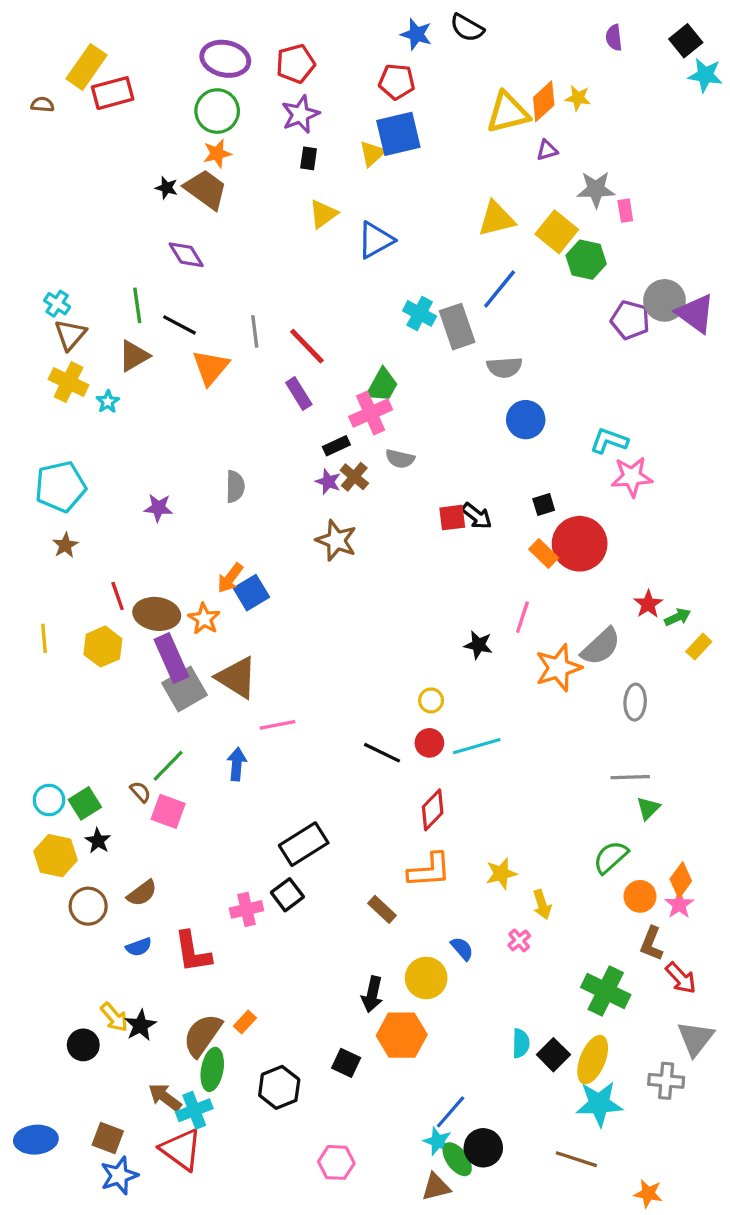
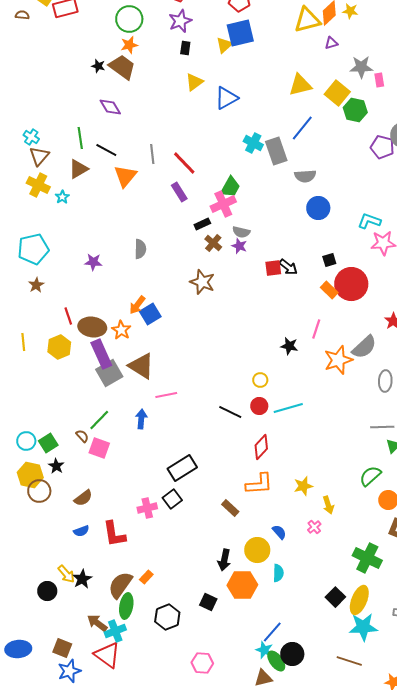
purple star: (328, 482) -> (239, 246), moved
brown circle: (88, 906) -> (39, 491), moved
cyan semicircle: (521, 1043) -> (278, 573), moved

